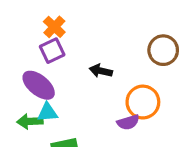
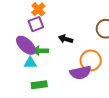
green arrow: (30, 121) -> (40, 51), moved
purple semicircle: (128, 122) -> (81, 73), size x1.5

